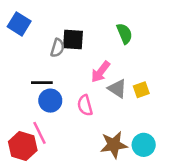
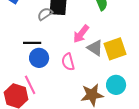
gray semicircle: (57, 48) -> (45, 14), turned -140
yellow square: (141, 90) -> (115, 49), size x1.6
cyan circle: (144, 145) -> (116, 85), moved

